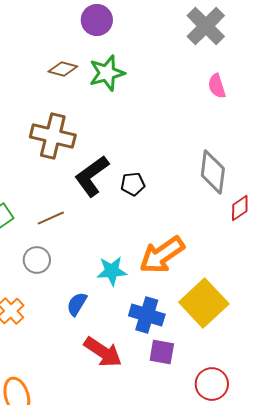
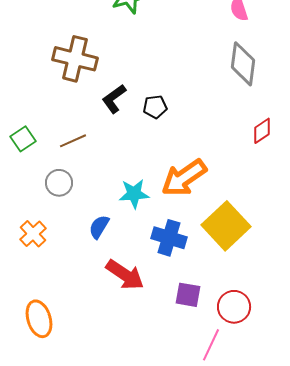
gray diamond: (213, 172) -> (243, 64), moved
black L-shape: (92, 176) -> (114, 99), size x0.7
purple square: (162, 352) -> (188, 295), moved

